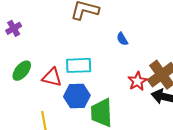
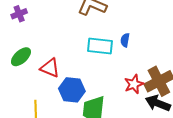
blue semicircle: (122, 39) -> (125, 40), turned 32
cyan rectangle: (79, 65) -> (100, 46), moved

